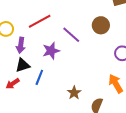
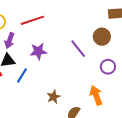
brown circle: (101, 25) -> (102, 37), moved
purple line: (71, 35) -> (78, 49), moved

